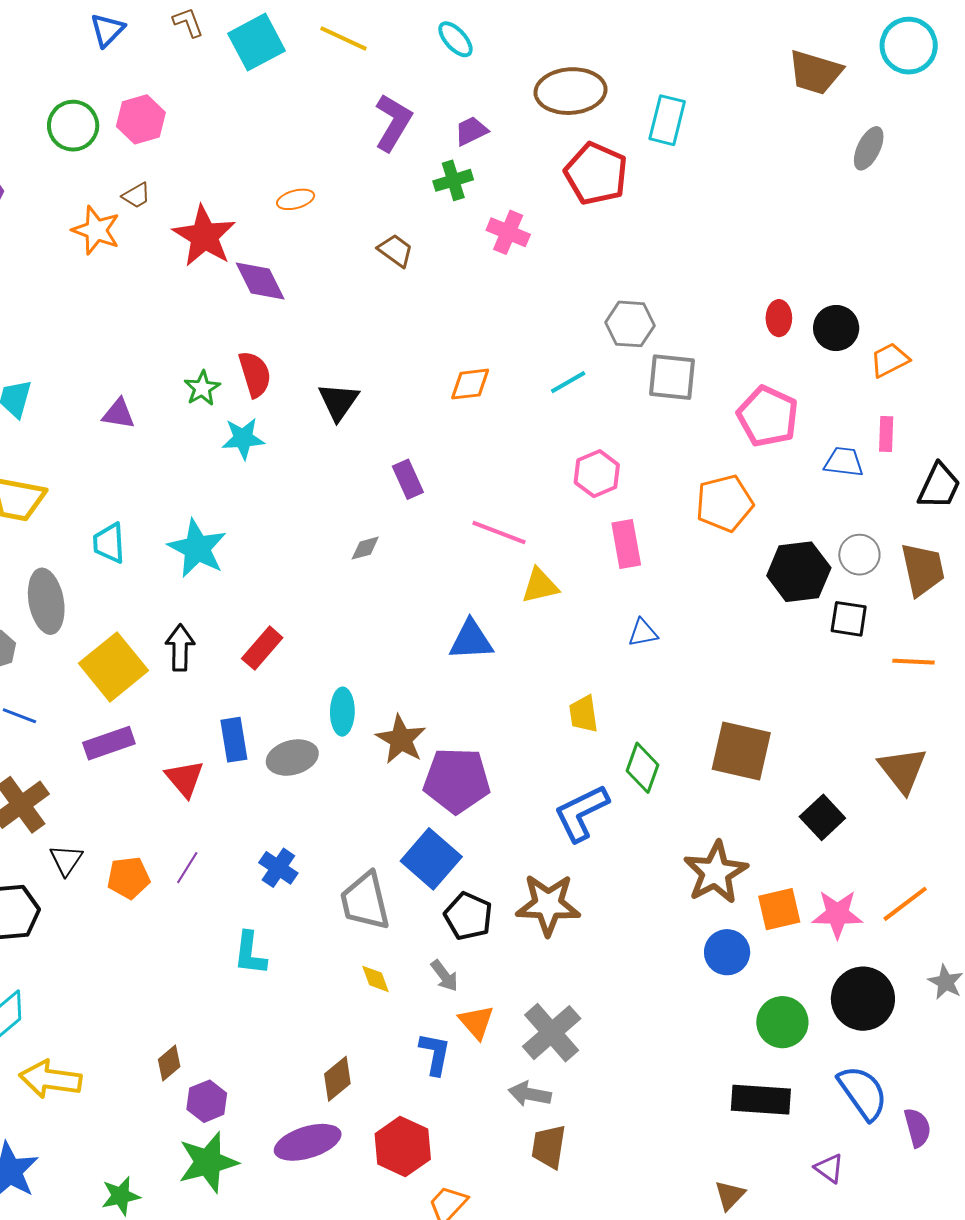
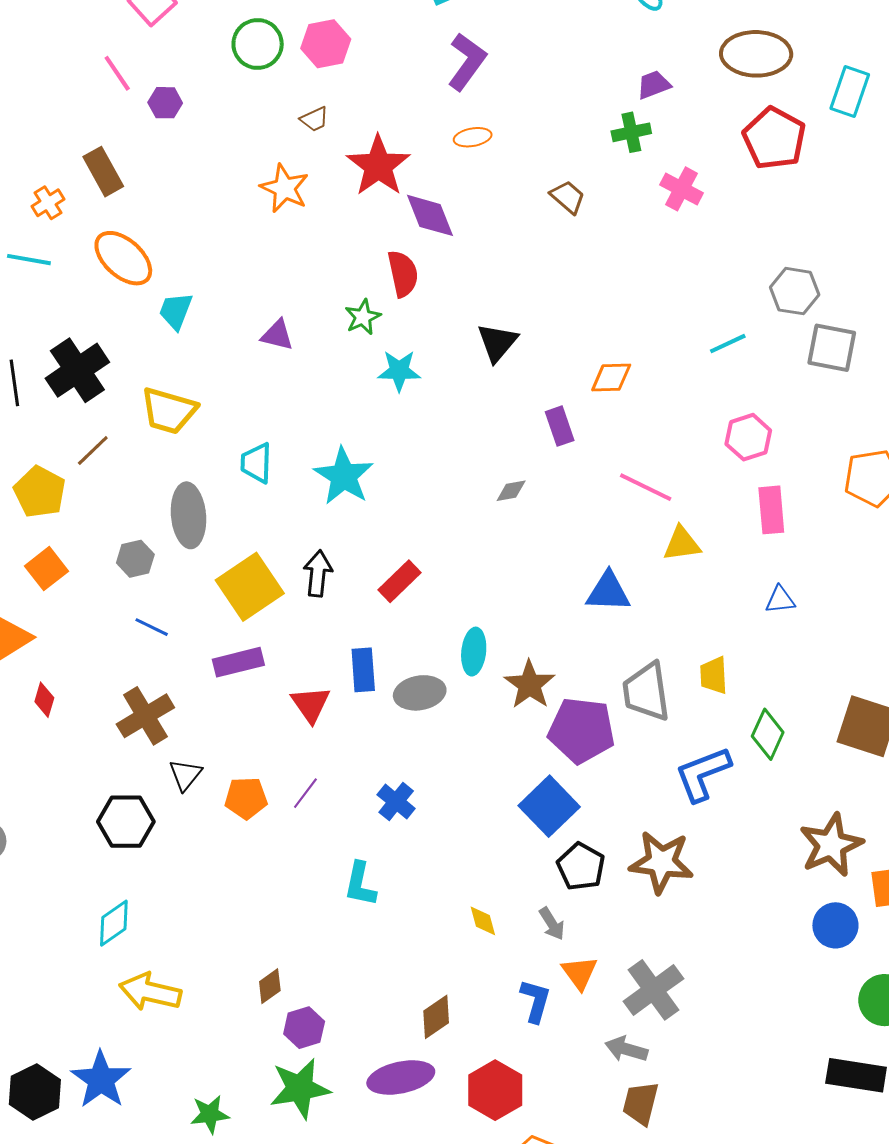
purple L-shape: (393, 122) -> (467, 62), moved
orange star: (96, 230) -> (285, 188), moved
red semicircle: (255, 374) -> (403, 274), moved
orange diamond: (470, 384) -> (611, 377), moved
gray trapezoid: (365, 901) -> (646, 692), moved

